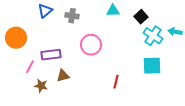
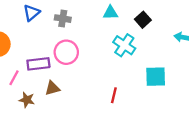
cyan cross: (153, 36) -> (124, 45), moved
pink circle: (91, 45) -> (66, 52), moved

